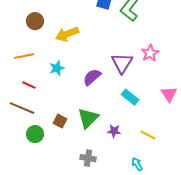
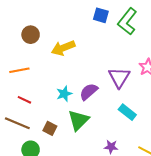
cyan star: (57, 68) -> (64, 94), moved
green triangle: (88, 118) -> (78, 120), moved
brown square: (60, 121) -> (50, 128), moved

